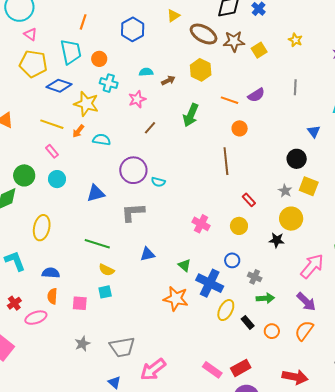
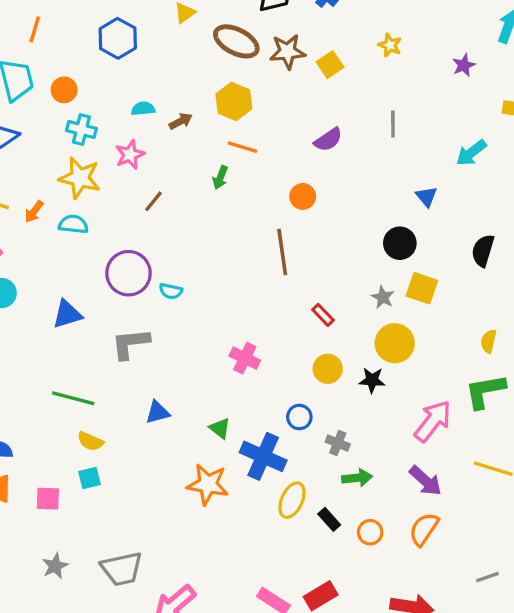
orange line: (230, 100) -> (242, 147), moved
yellow star: (86, 104) -> (80, 178), moved
green arrow: (191, 115) -> (220, 177), size x0.6
yellow circle: (239, 226) -> (328, 369), moved

